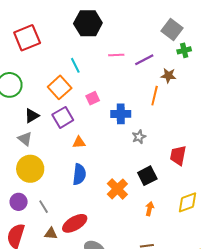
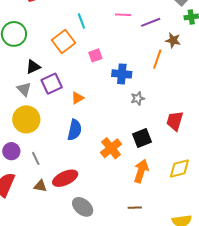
purple square: (63, 117) -> (52, 84), moved
orange triangle: (79, 142) -> (77, 98), turned -32
orange arrow: (150, 209) -> (141, 171), size x1.6

